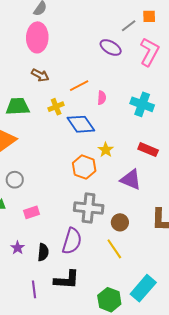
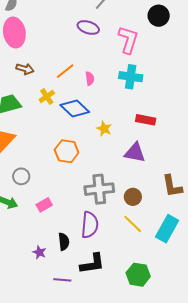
pink L-shape: (149, 52) -> (128, 40), moved
orange hexagon: (84, 167) -> (67, 151), moved
purple star: (18, 248) -> (39, 252), moved
cyan rectangle: (143, 288) -> (167, 229), moved
purple line: (34, 289) -> (62, 280), turned -66

